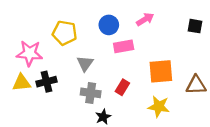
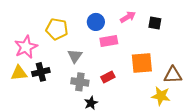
black square: (195, 26) -> (155, 23), moved
pink star: (29, 53) -> (26, 47), turned -30
red rectangle: (122, 87) -> (108, 77), turned 32
yellow star: (159, 107) -> (161, 96), moved

